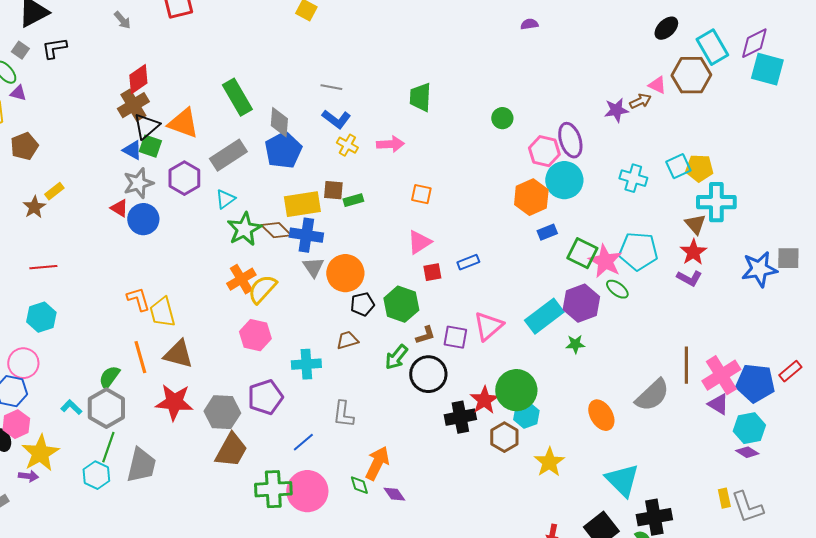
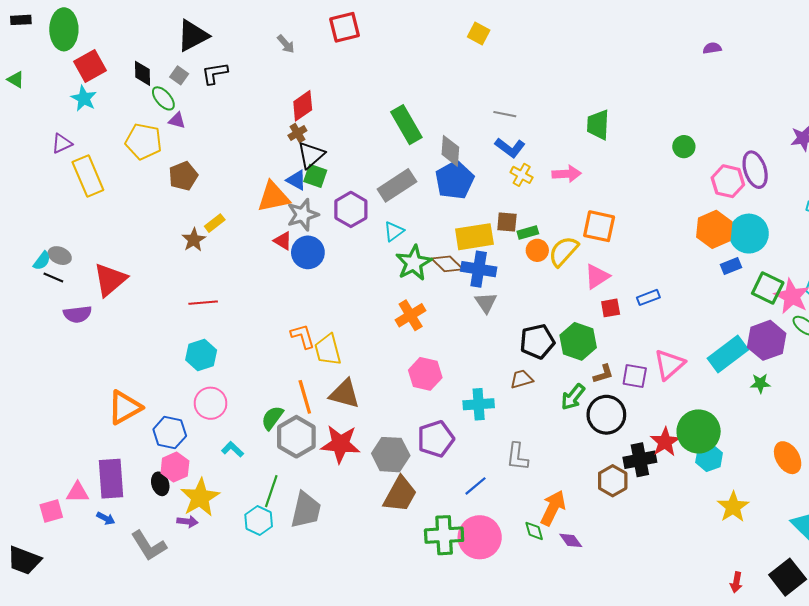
brown cross: (133, 105) -> (297, 133), size x0.6
orange triangle: (183, 123) -> (273, 197), moved, turned -32
cyan circle: (564, 180) -> (749, 234), moved
orange square: (421, 194) -> (599, 226), size x1.5
orange circle: (345, 273) -> (537, 250), moved, size x0.6
yellow semicircle: (262, 289) -> (563, 251), moved
black pentagon: (362, 304) -> (537, 341), size x1.4
pink circle: (23, 363) -> (211, 403), moved
gray hexagon: (106, 408) -> (296, 437), moved
brown hexagon: (504, 437) -> (613, 481), moved

